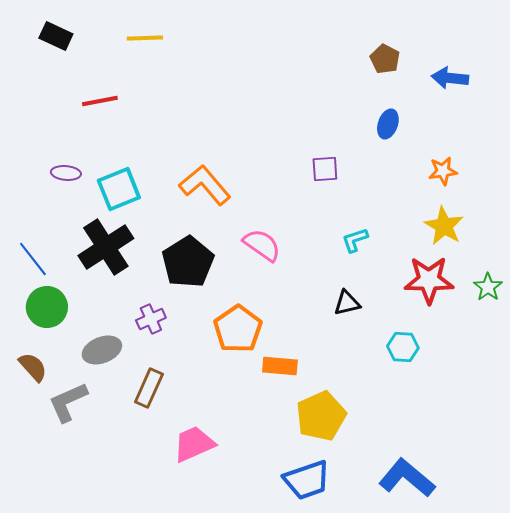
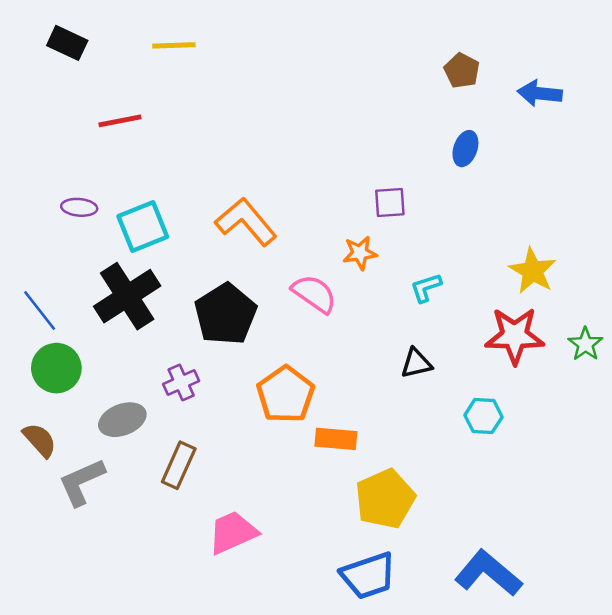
orange star: (443, 171) -> (360, 253), moved

